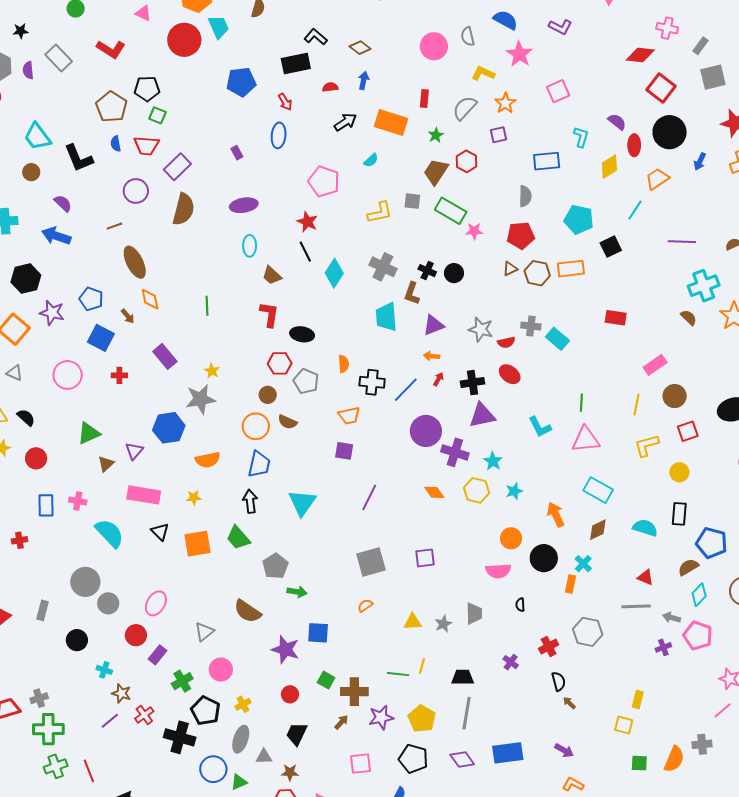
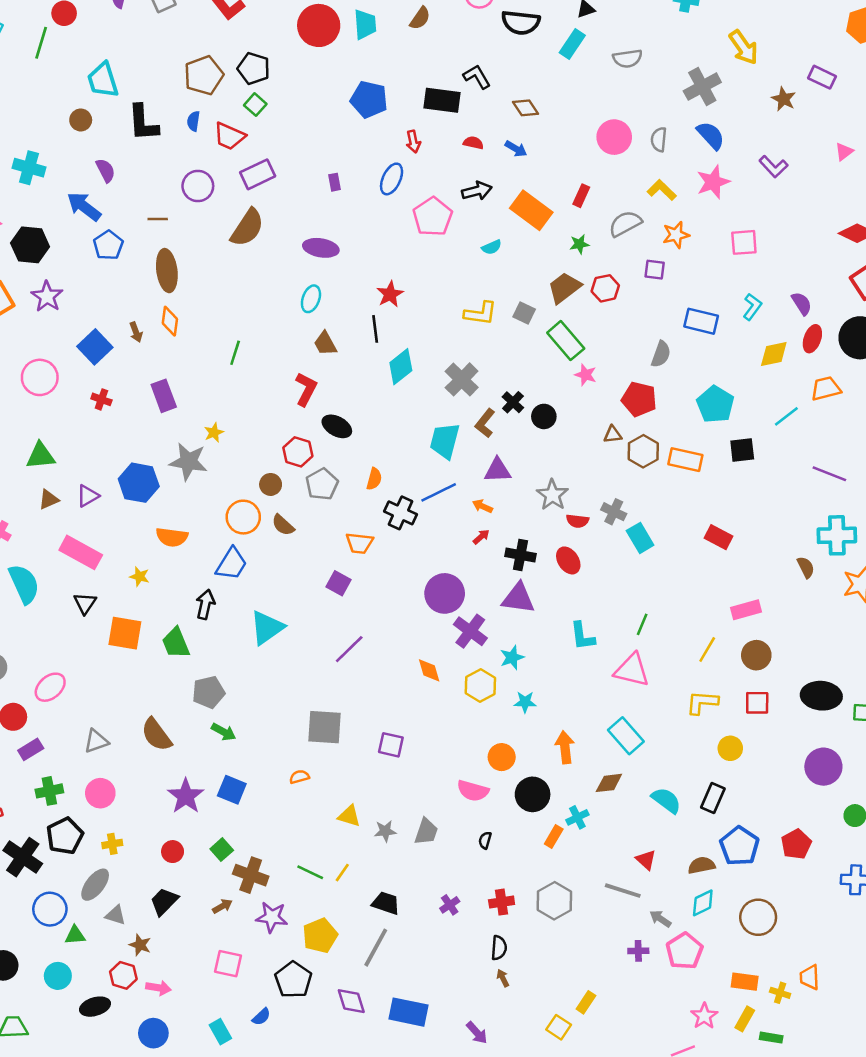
blue arrow: (364, 80) -> (516, 149), turned 90
pink pentagon: (324, 181) -> (433, 217), moved
blue pentagon: (91, 299) -> (108, 245), moved
blue line: (406, 390) -> (439, 492), moved

